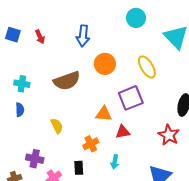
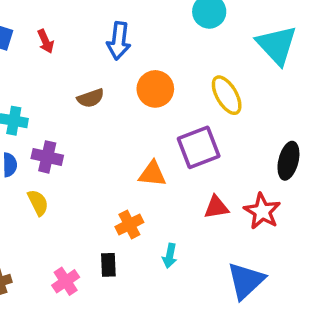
brown semicircle: (67, 81) -> (91, 98), moved, size x0.6
yellow semicircle: (57, 126) -> (38, 203), moved
red triangle: (123, 132) -> (216, 207), moved
purple cross: (35, 159) -> (47, 157), moved

